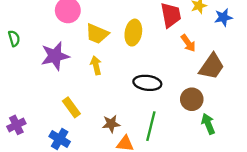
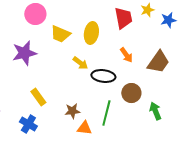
orange arrow: (188, 43) -> (126, 55), moved
yellow arrow: (96, 65) -> (80, 63), moved, turned 140
brown circle: (192, 99) -> (131, 93), moved

